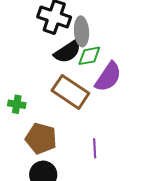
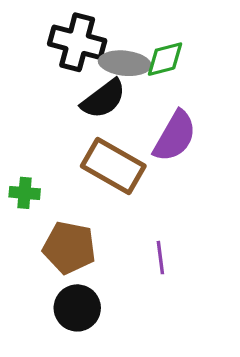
gray ellipse: (82, 31) -> (125, 63), turned -76
green diamond: (89, 56) -> (165, 59), moved

